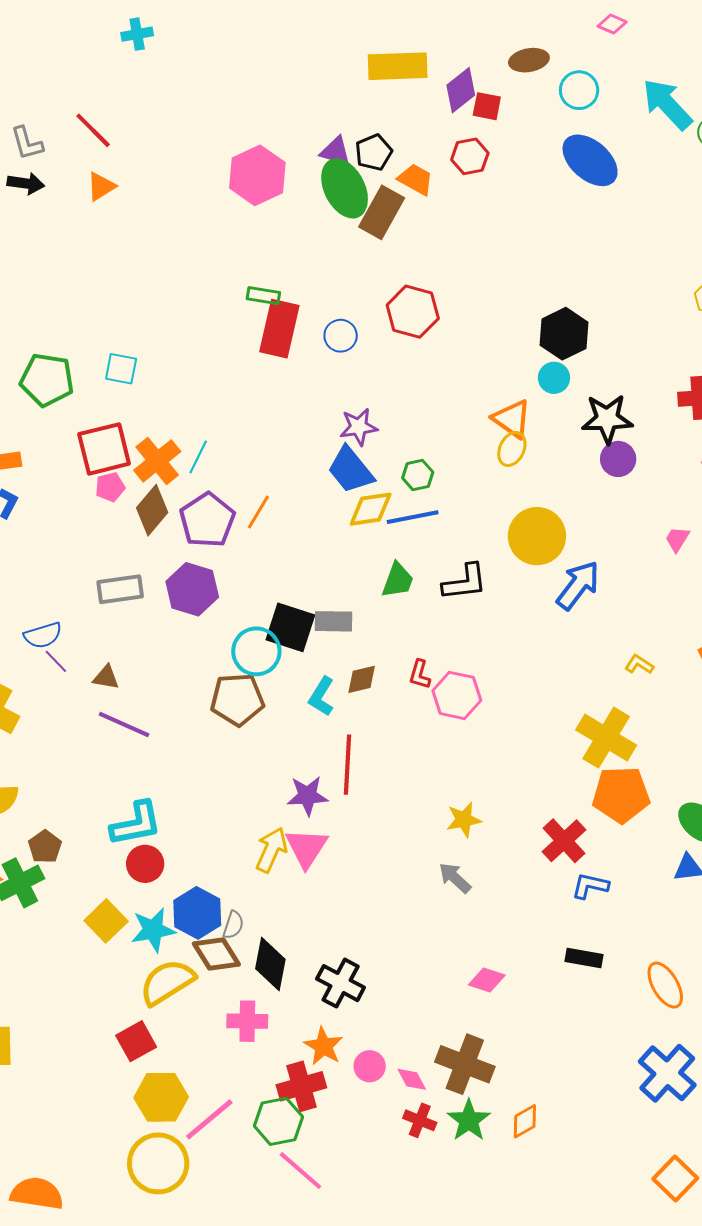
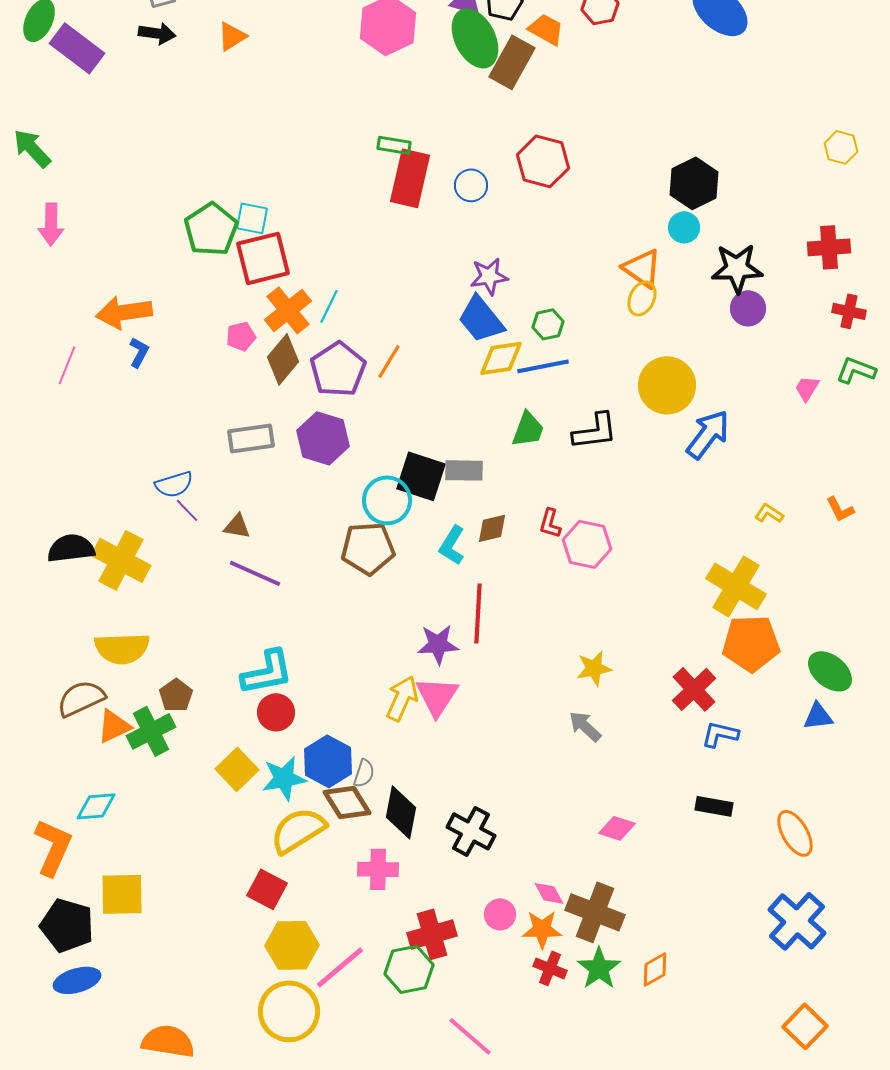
green pentagon: (47, 380) -> (211, 229), moved, turned 30
red square: (104, 449) -> (263, 258), moved
red square: (136, 1041) -> (267, 889), turned -33
orange star: (324, 1046) -> (542, 929), moved, turned -30
pink diamond: (412, 1079) -> (549, 893), moved
pink line: (300, 1170) -> (470, 1036), moved

